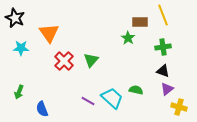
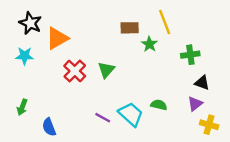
yellow line: (163, 15) -> (165, 22), moved
black star: (15, 18) -> (30, 23), moved
brown rectangle: (140, 22) -> (130, 28), moved
orange triangle: (49, 33) -> (57, 38), turned 35
black triangle: (163, 71) -> (202, 83), moved

